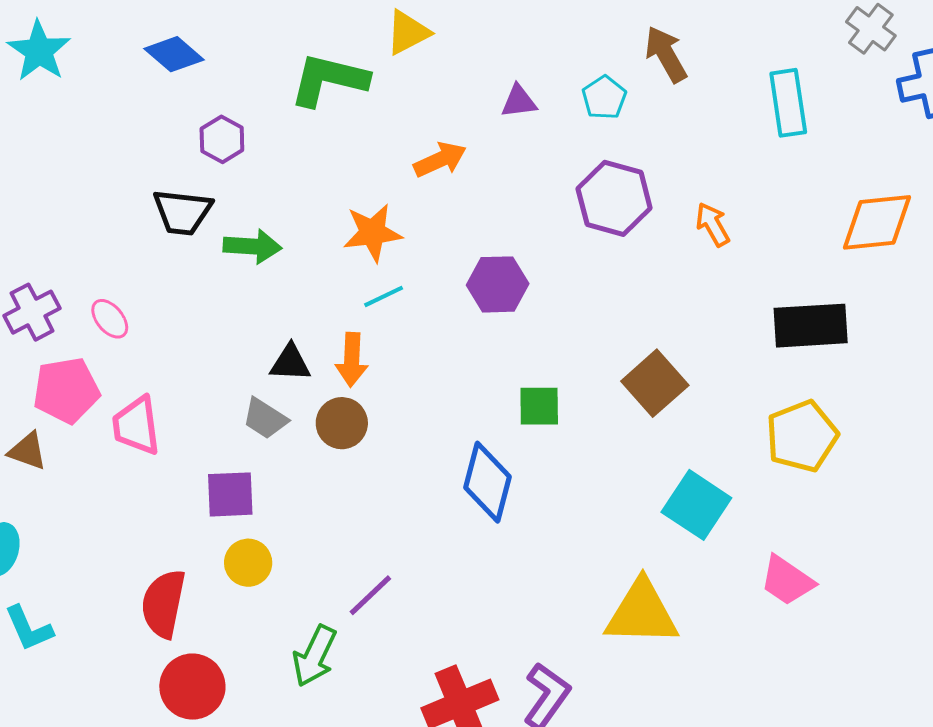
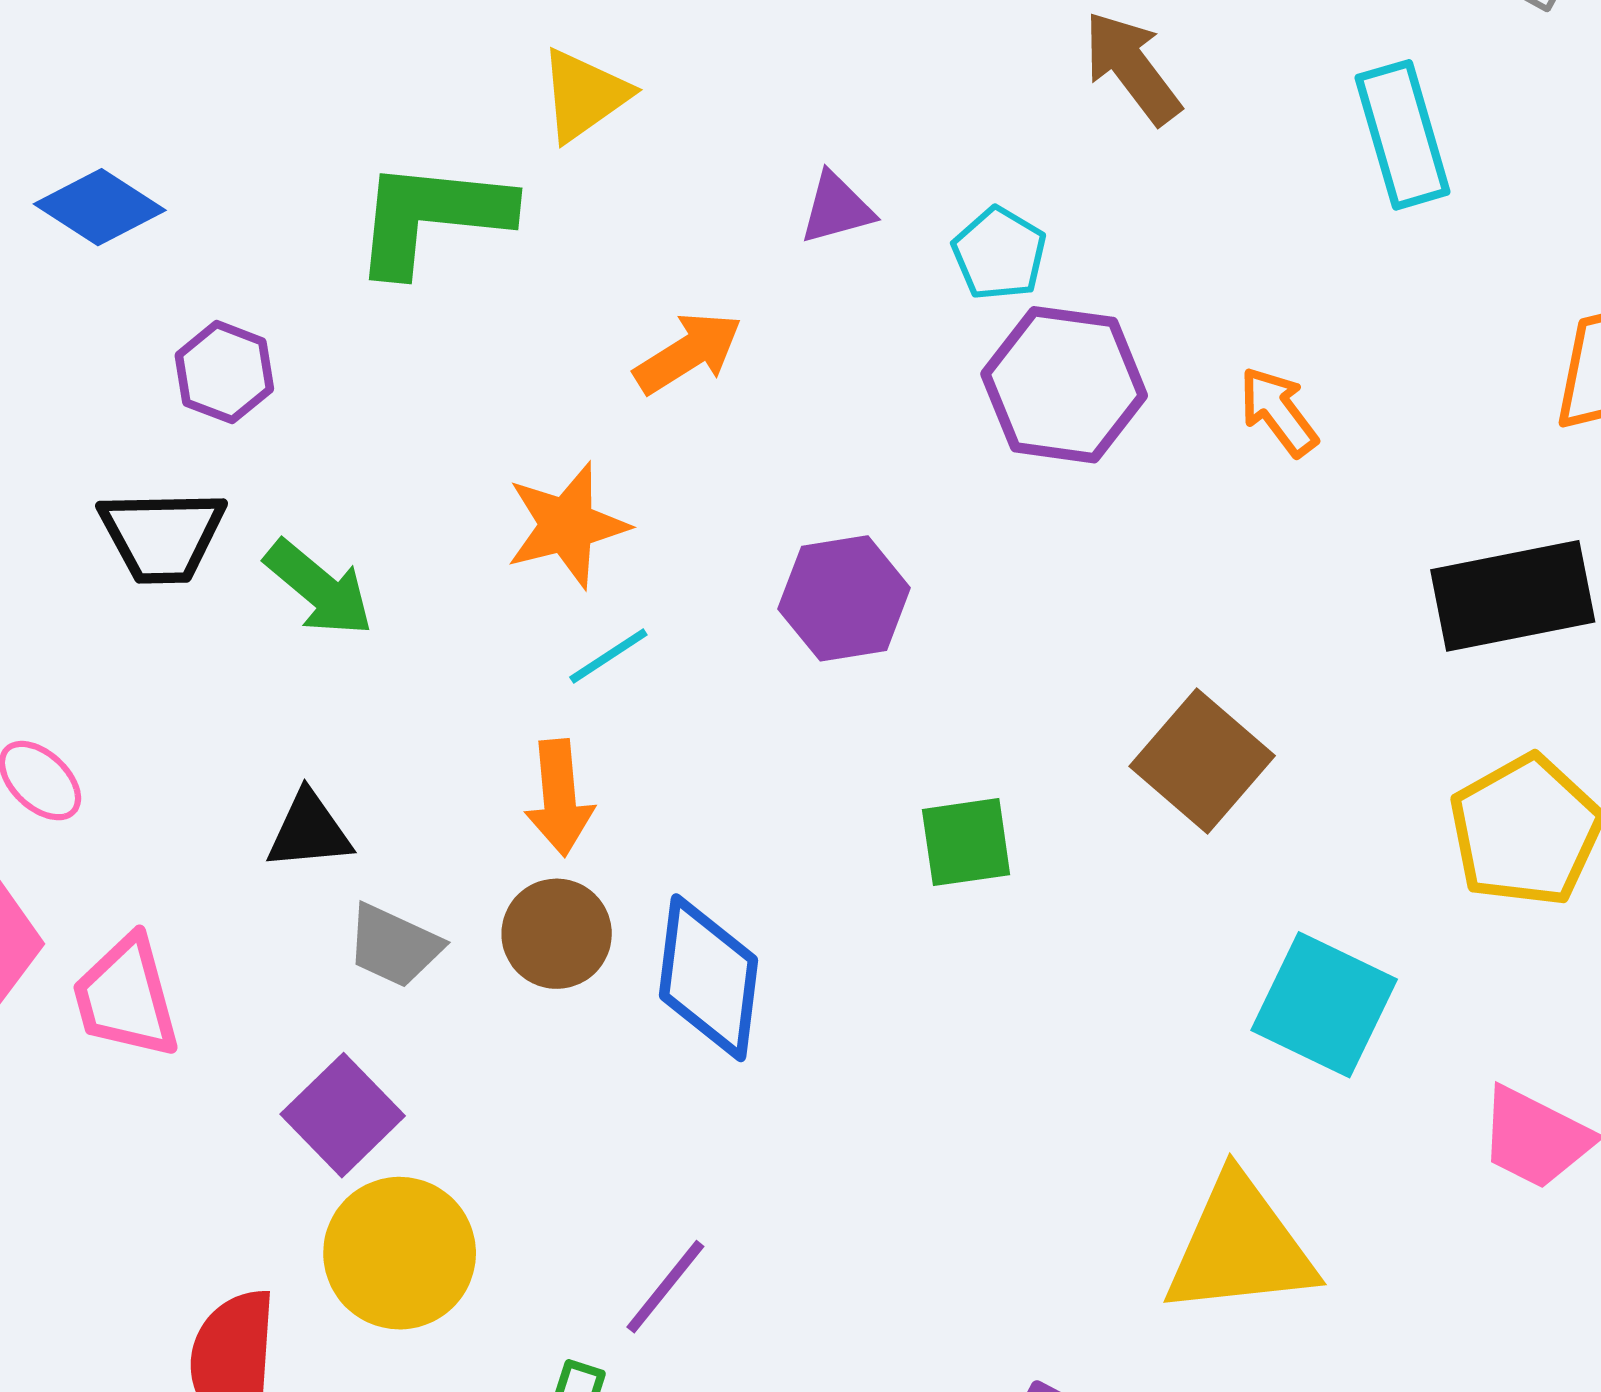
cyan pentagon: (604, 98) -> (999, 254), moved
green arrow: (252, 246) -> (319, 588), turned 44
black triangle: (290, 363) -> (309, 831), moved
blue diamond: (487, 482) -> (708, 978), moved
purple square: (230, 494) -> (343, 1115), turned -34
yellow circle: (248, 563) -> (400, 1253), size x1.5

